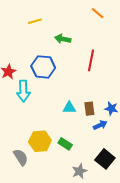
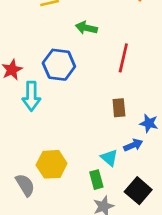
cyan triangle: (69, 108) -> (109, 158), moved, turned 40
brown rectangle: (89, 109) -> (119, 108), moved
green rectangle: (65, 144) -> (96, 180), moved, turned 40

